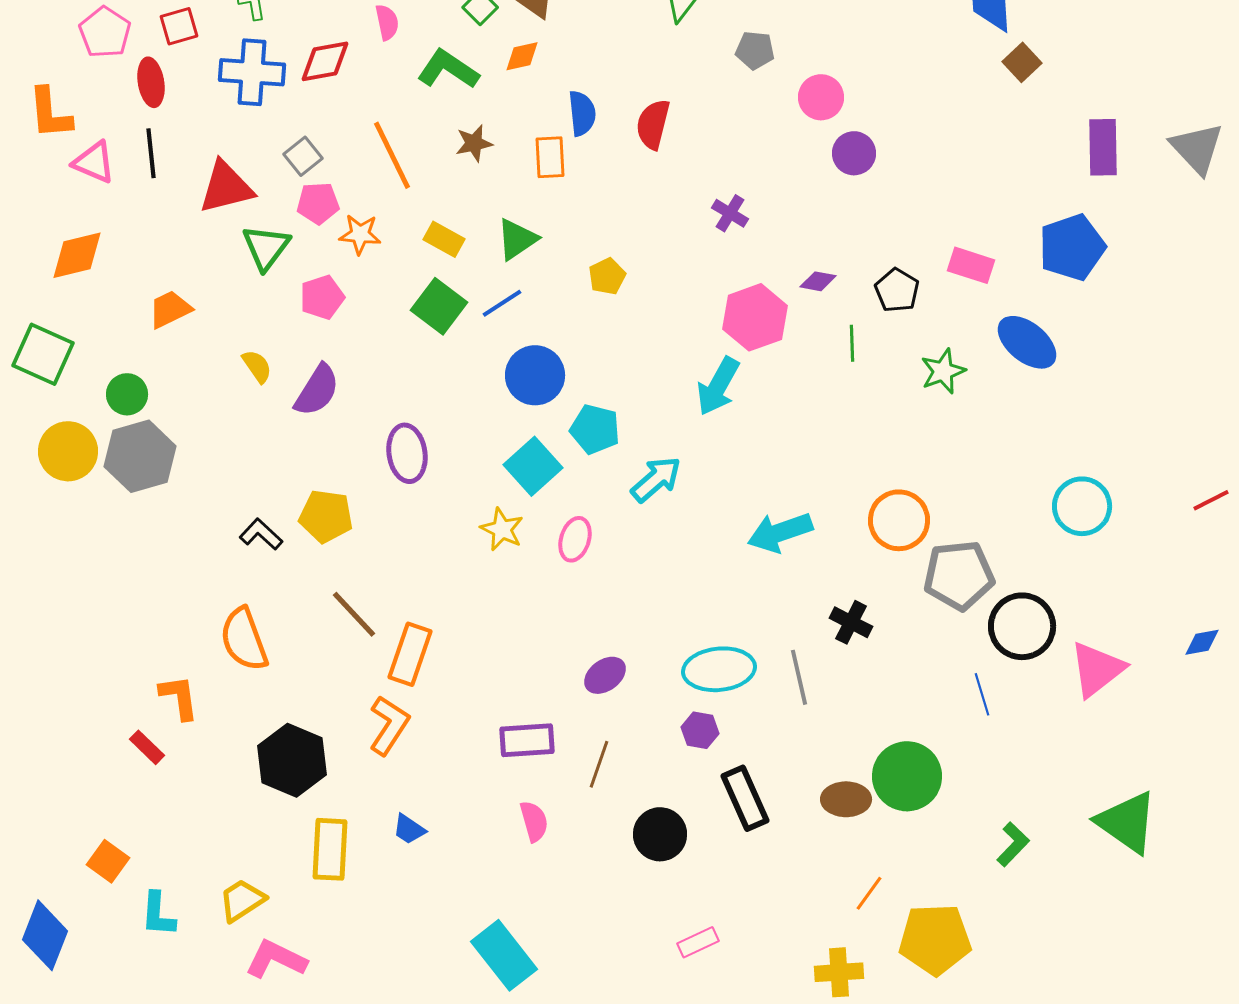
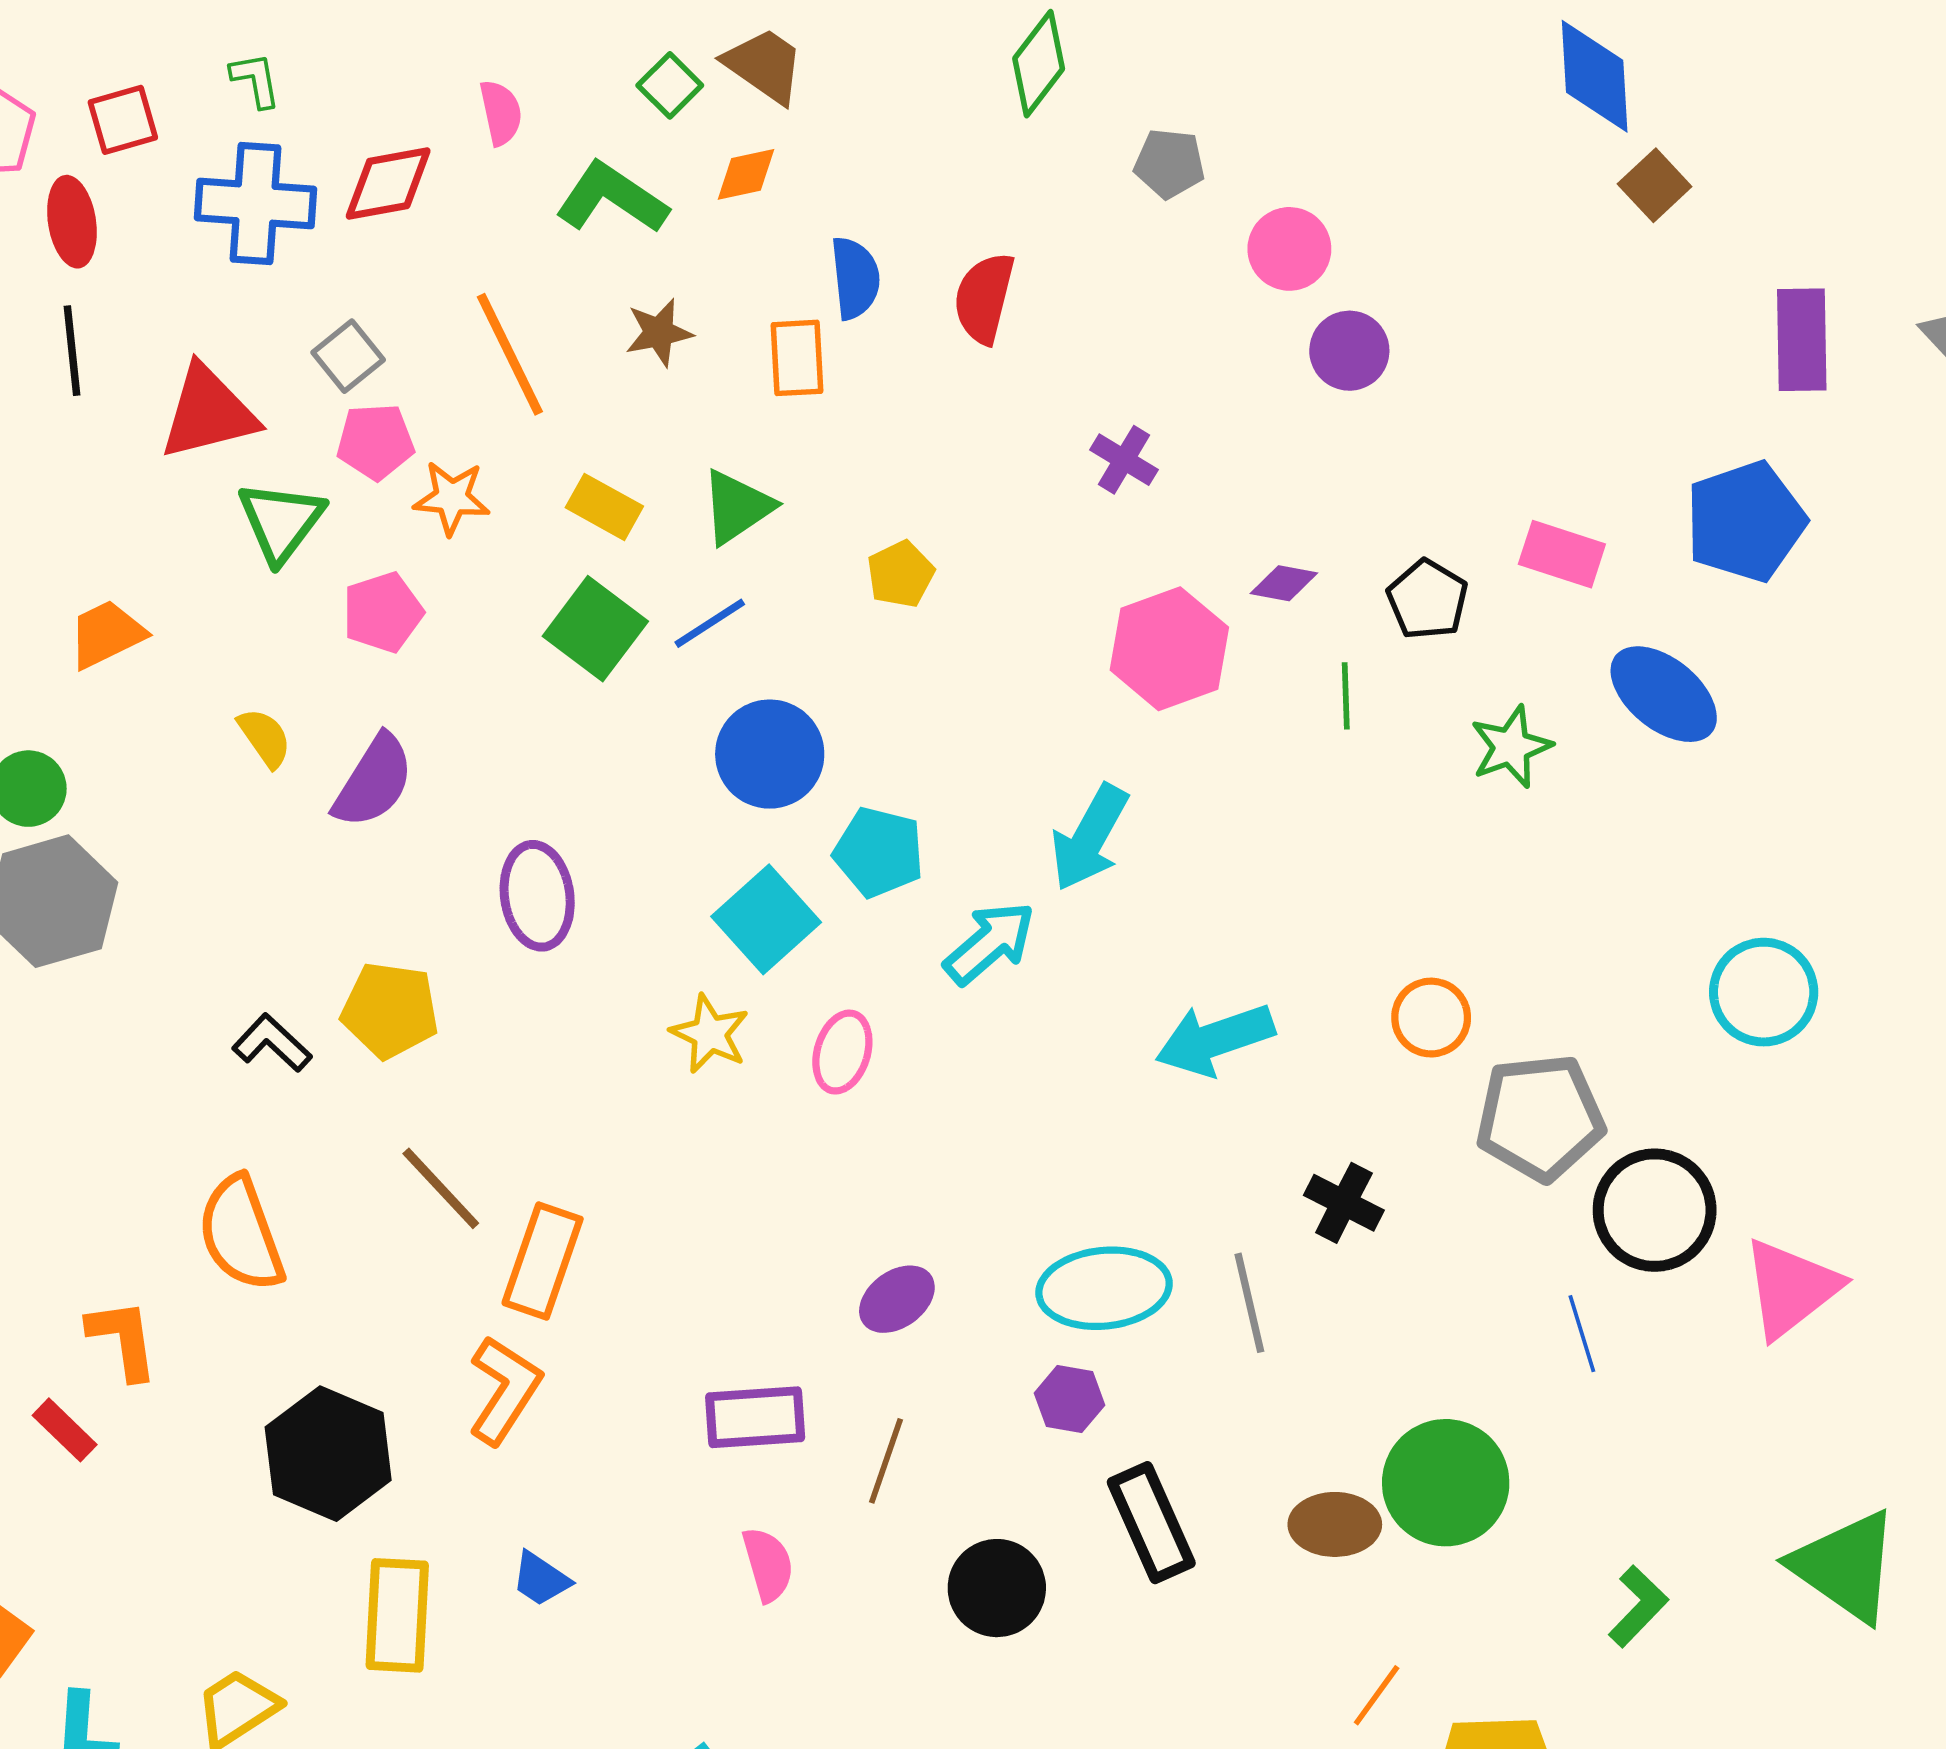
cyan arrow: (718, 386) -> (1090, 838), moved
orange circle: (899, 520) -> (1431, 1018), size x0.7

